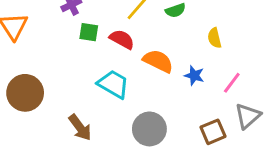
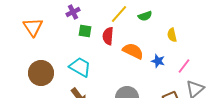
red semicircle: (122, 39) -> (108, 36), turned -114
cyan trapezoid: (113, 84) -> (80, 67), moved

